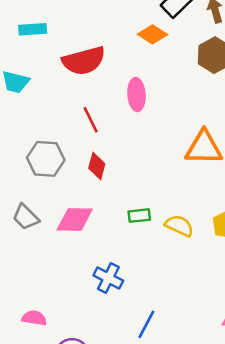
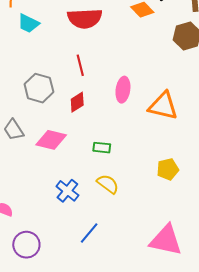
pink ellipse: (136, 95) -> (123, 90), moved
red diamond: (97, 166) -> (77, 102), turned 30
yellow semicircle: (179, 226) -> (108, 184), moved

